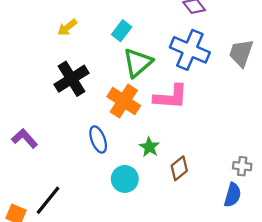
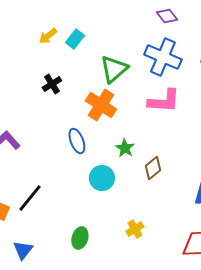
cyan rectangle: (122, 31) -> (75, 39), moved
black cross: (71, 79) -> (52, 84), size x0.6
pink L-shape: (171, 97) -> (164, 101), moved

